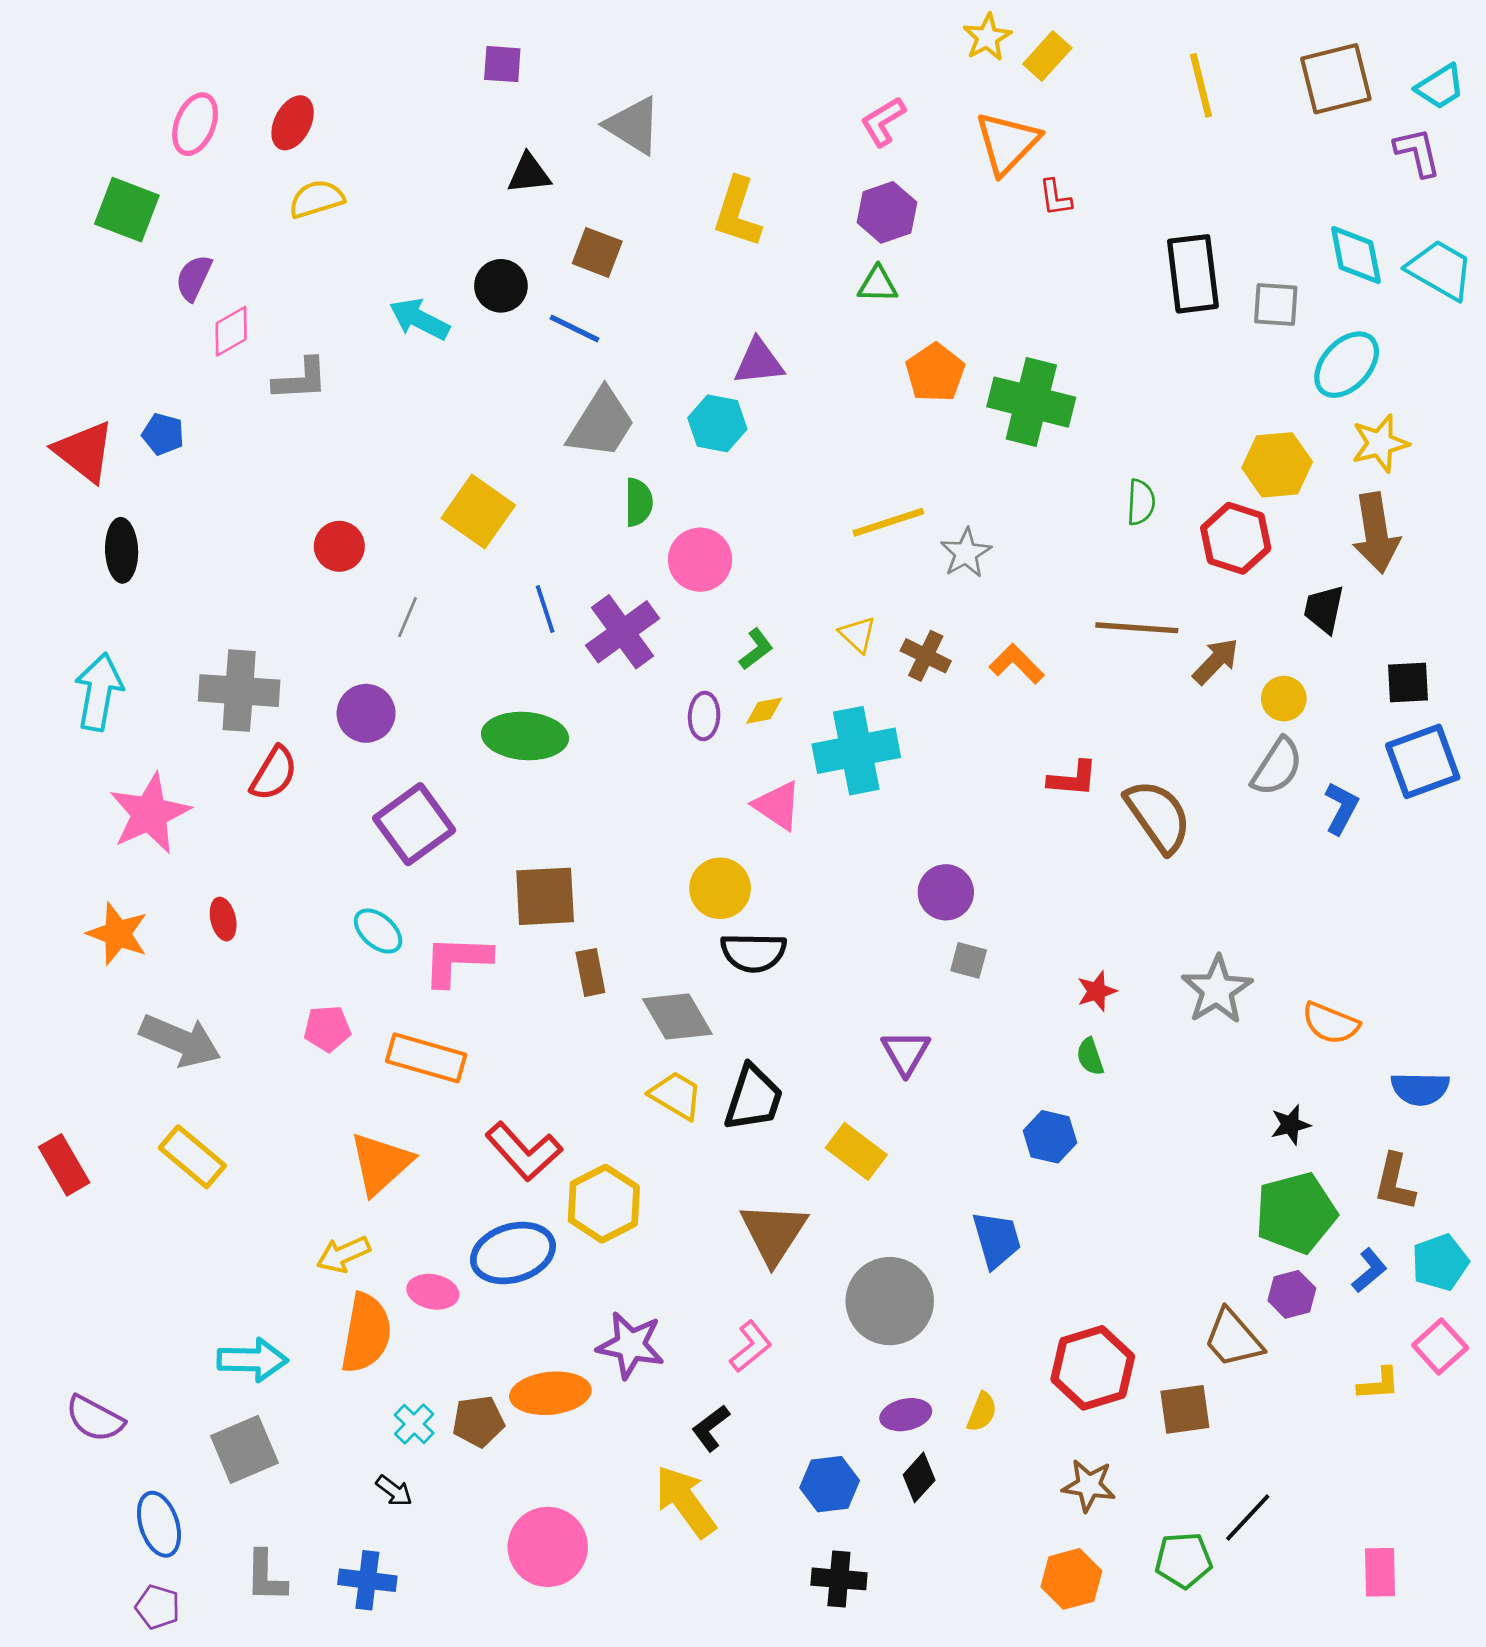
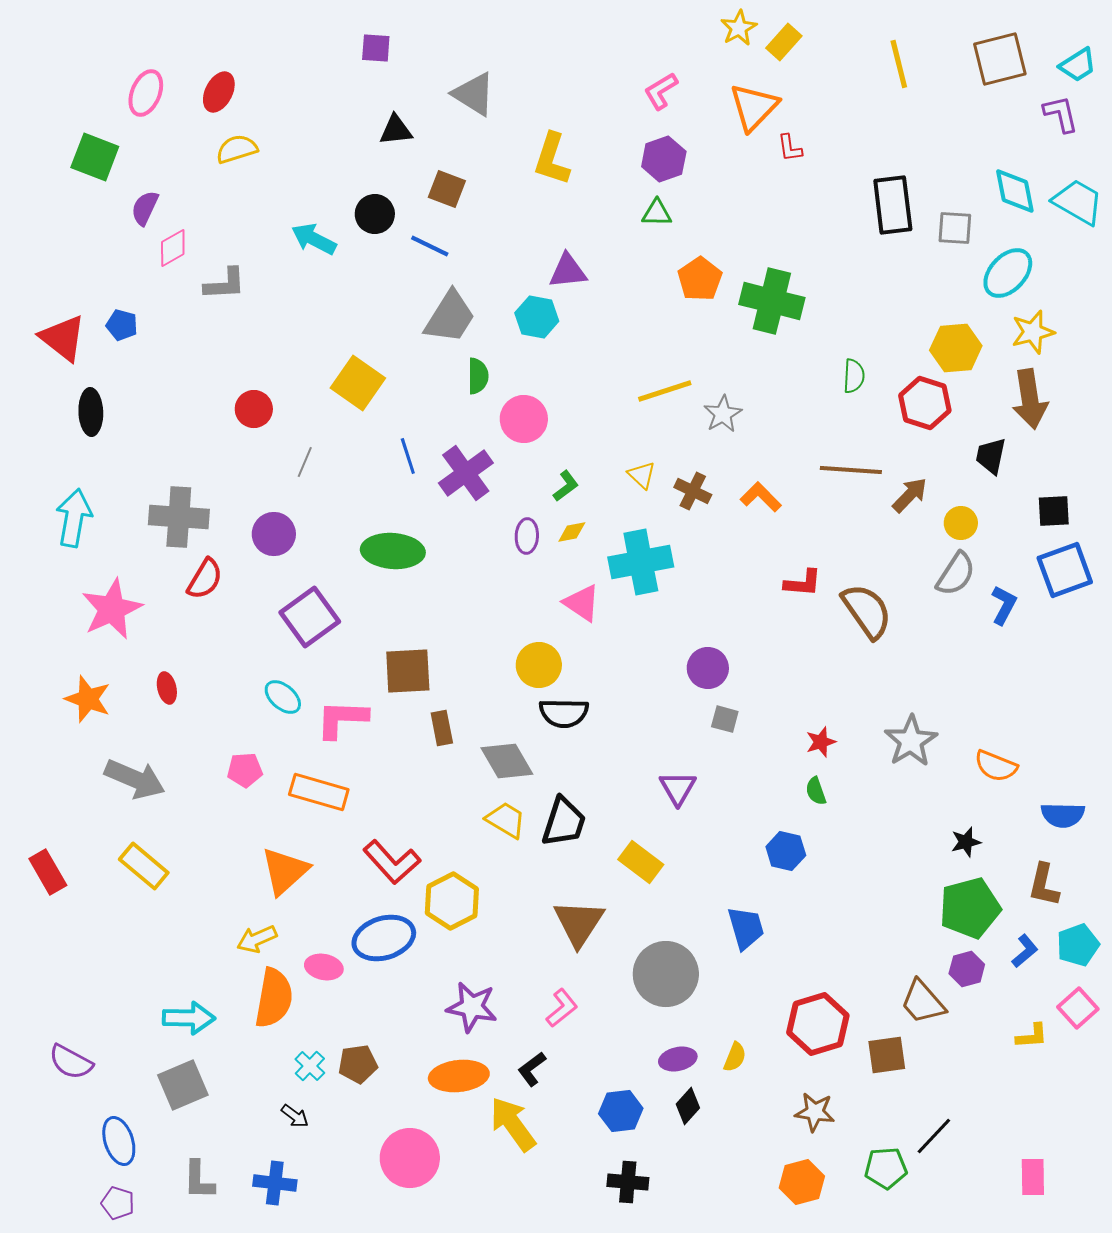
orange ellipse: (550, 1393) -> (459, 1076), moved

